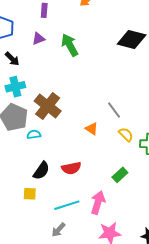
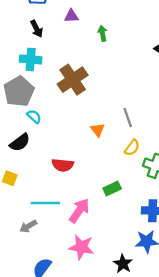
green arrow: (70, 45) -> (102, 33), size x0.6
brown cross: (48, 106) -> (73, 80), moved
cyan semicircle: (34, 134) -> (34, 116), turned 32
yellow semicircle: (126, 135) -> (132, 148), turned 63
black semicircle: (41, 171) -> (20, 142), moved

